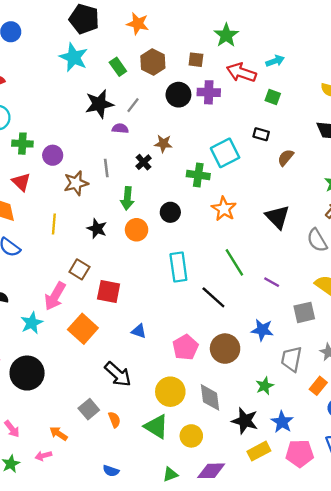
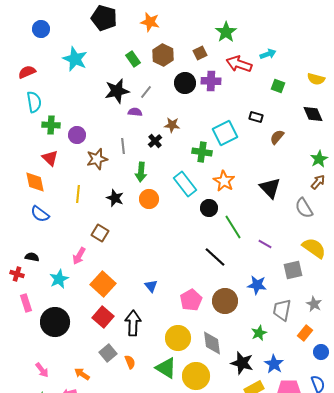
cyan star: (74, 57) -> (75, 59), moved
brown square: (196, 60) -> (200, 53), turned -32
green square: (273, 97) -> (278, 86), moved
black circle: (170, 212) -> (209, 208), moved
cyan rectangle: (178, 267) -> (185, 184), moved, turned -30
red square: (109, 291) -> (103, 317), moved, turned 30
pink arrow: (55, 296) -> (79, 256), size x0.7
blue triangle: (139, 331) -> (151, 286), turned 32
black arrow: (118, 374) -> (133, 323), turned -130
yellow circle: (191, 436) -> (196, 376), size x1.4

